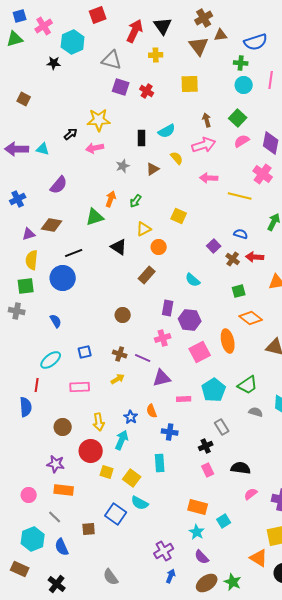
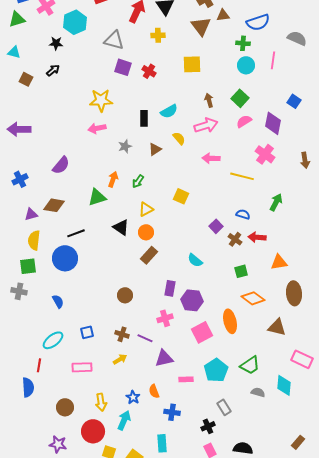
black arrow: (71, 134) -> (53, 70), moved
cyan triangle: (43, 149) -> (14, 52), moved
orange circle: (159, 247) -> (146, 232), moved

